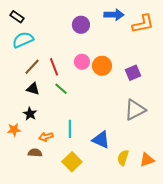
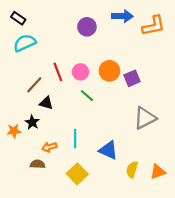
pink circle: (82, 62) -> (80, 72), moved
brown line: (32, 67) -> (34, 85), moved
purple square: (133, 73) -> (132, 78), moved
black triangle: (33, 89) -> (46, 103), moved
green line: (61, 89) -> (87, 96), moved
orange star: (14, 130) -> (14, 131), moved

